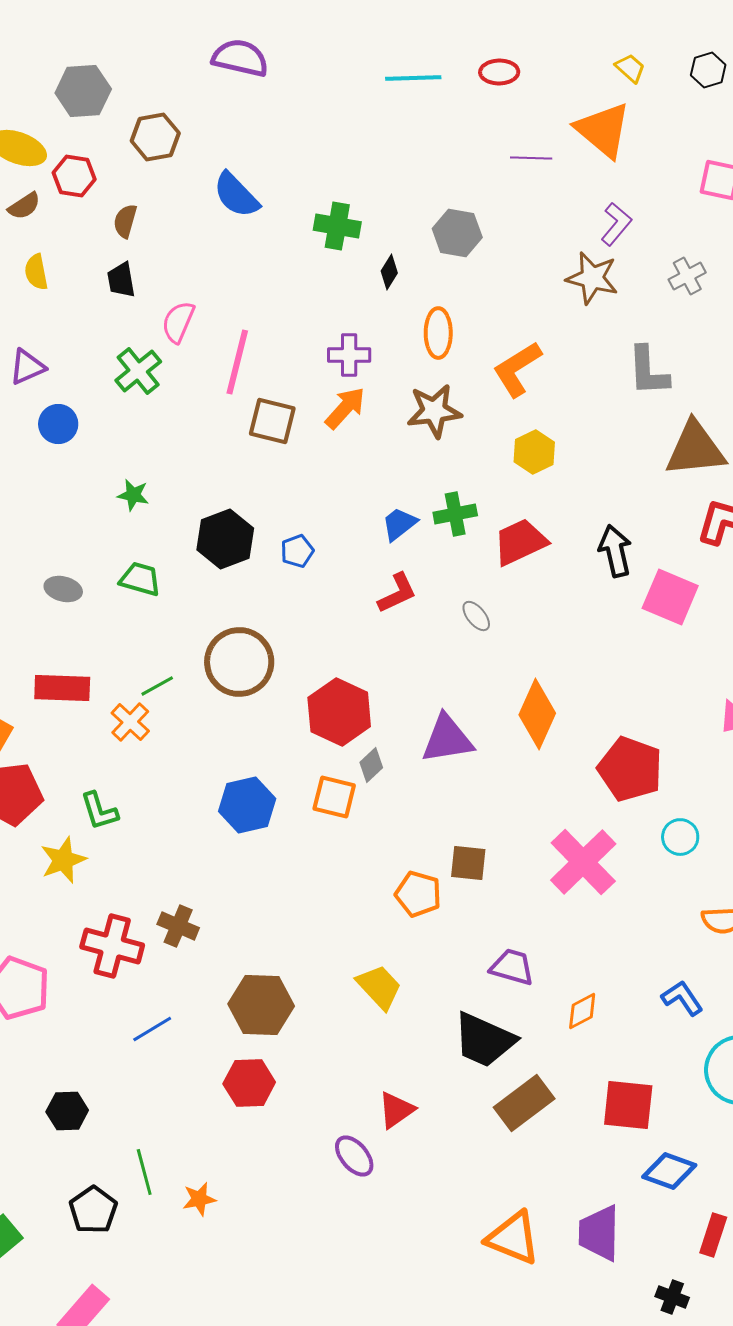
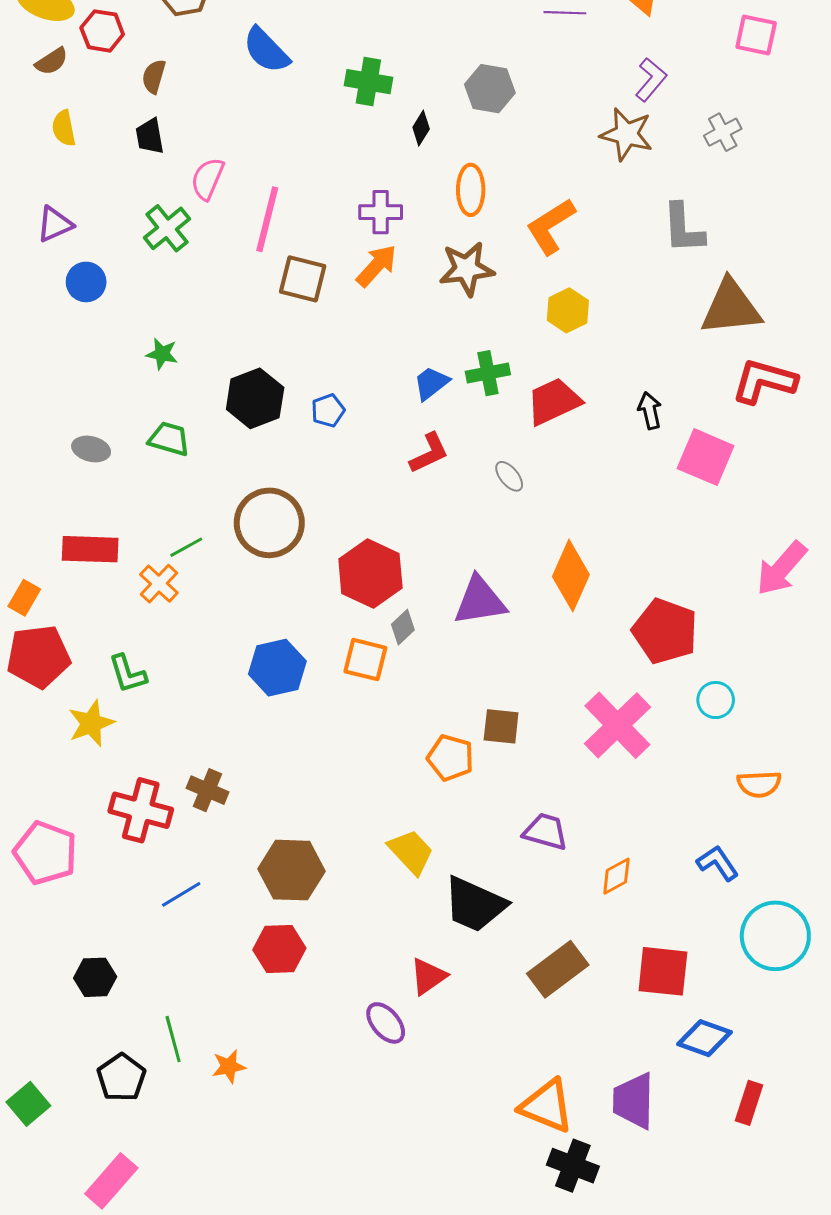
black arrow: (615, 551) -> (650, 411), size x0.7
black trapezoid: (484, 1040) -> (475, 904), moved
black cross: (672, 1297) -> (573, 1166), moved, size x1.5

